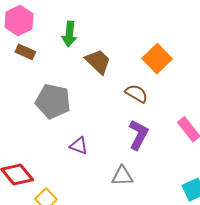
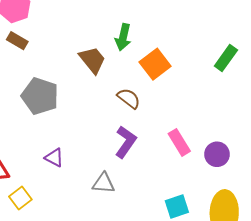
green arrow: (69, 34) -> (123, 37), moved
purple triangle: (79, 146) -> (54, 158), moved

